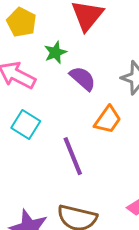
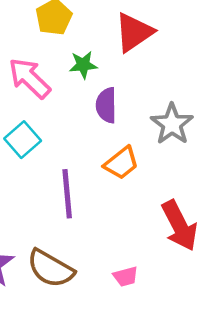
purple semicircle: (83, 78) -> (106, 105), turned -148

